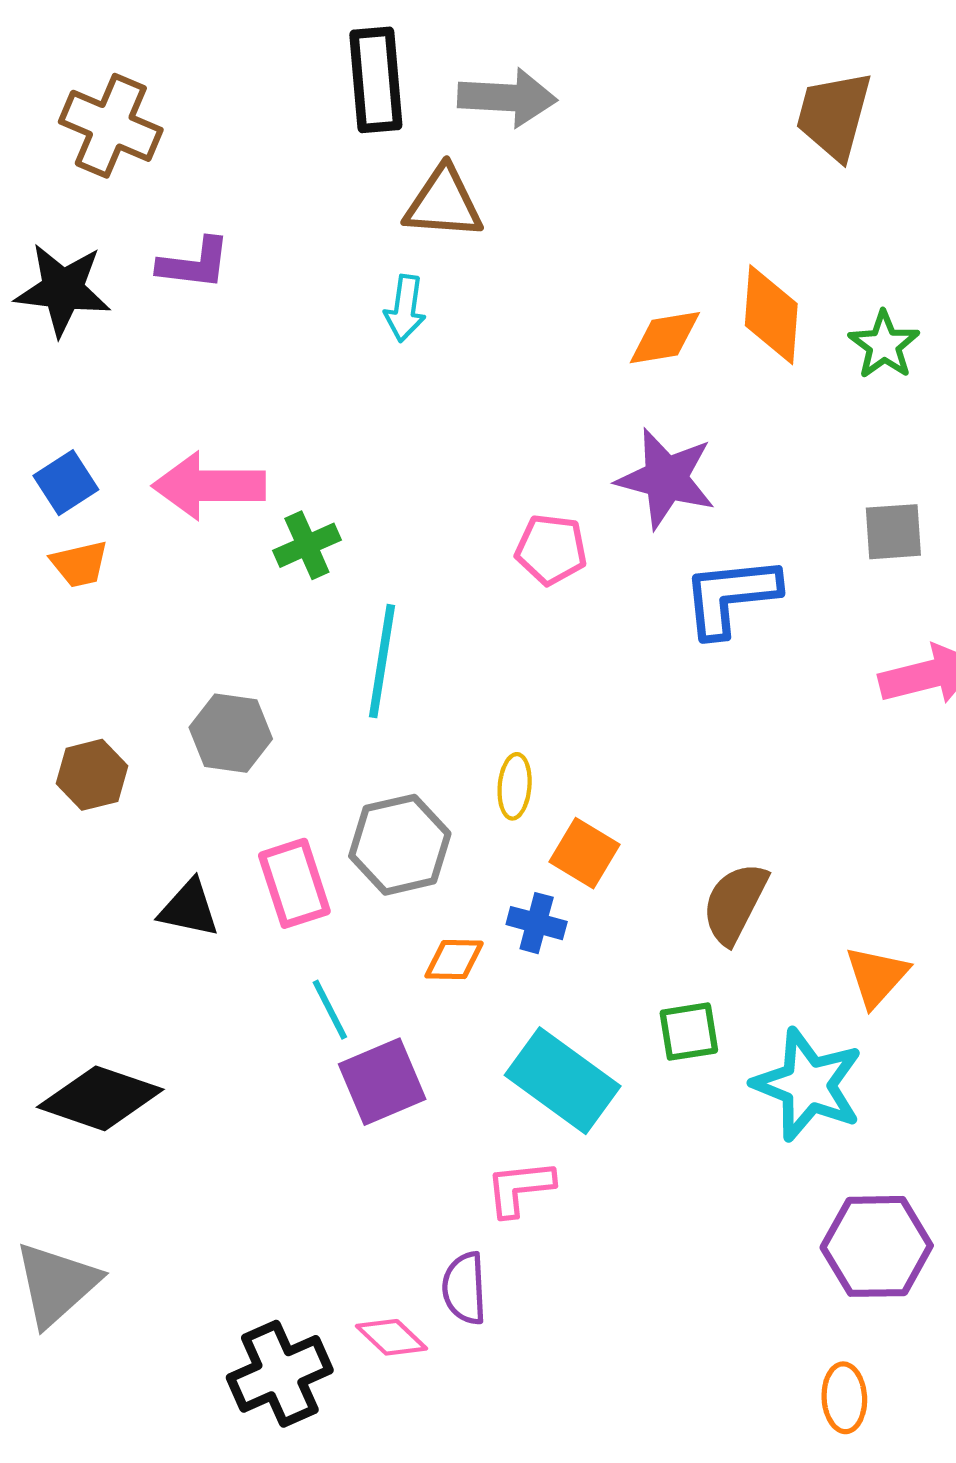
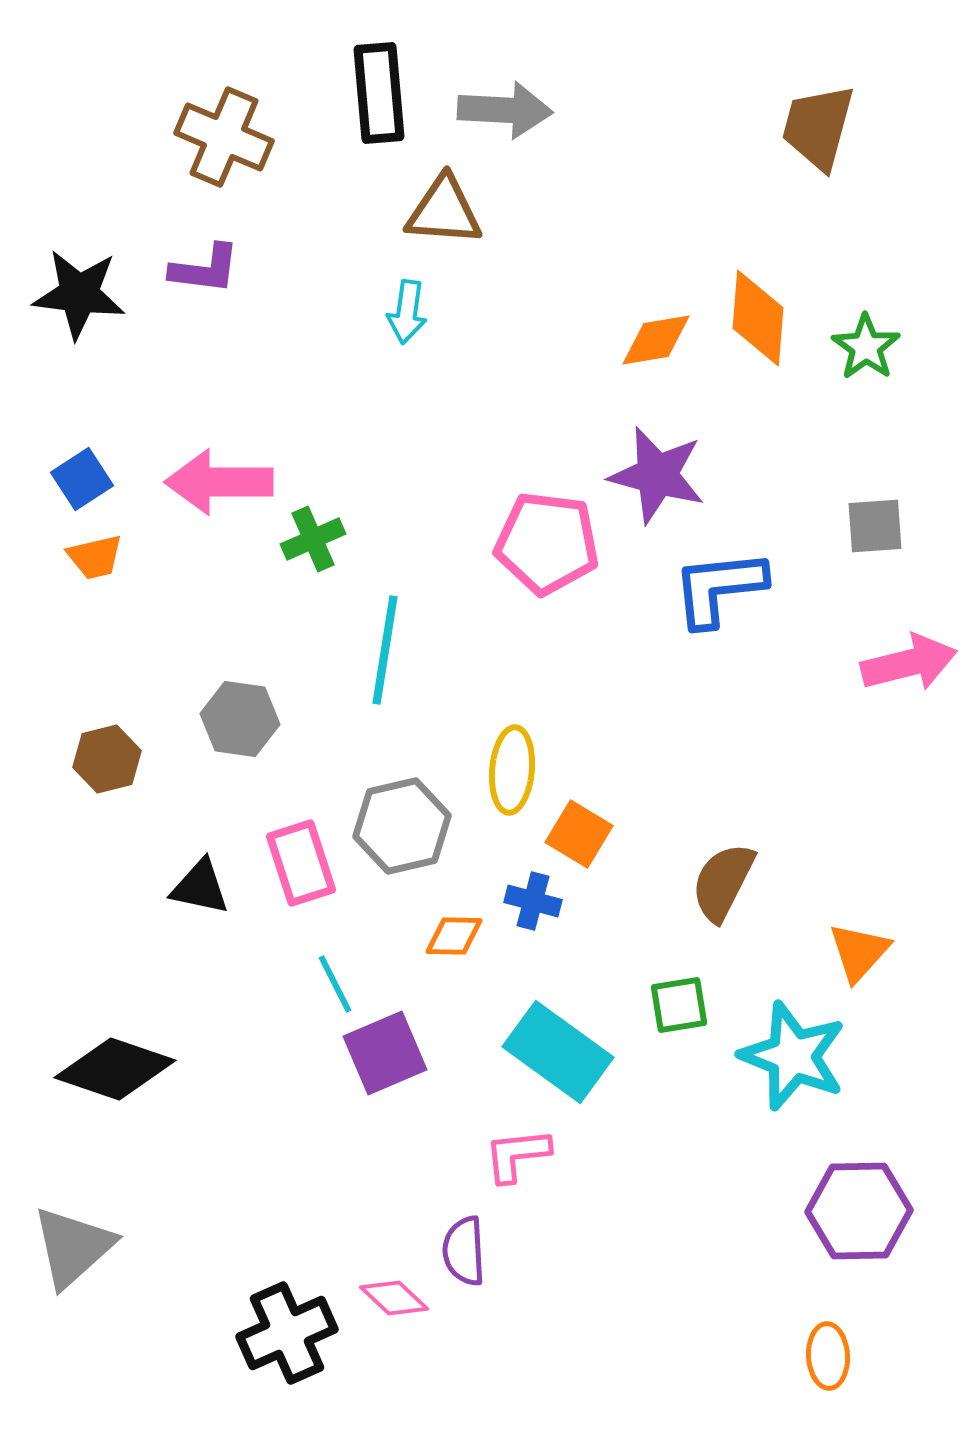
brown cross: (111, 126) -> (224, 137), moved
pink pentagon: (551, 549) -> (547, 543), size x1.5
yellow ellipse: (515, 786) -> (512, 770), size x1.4

